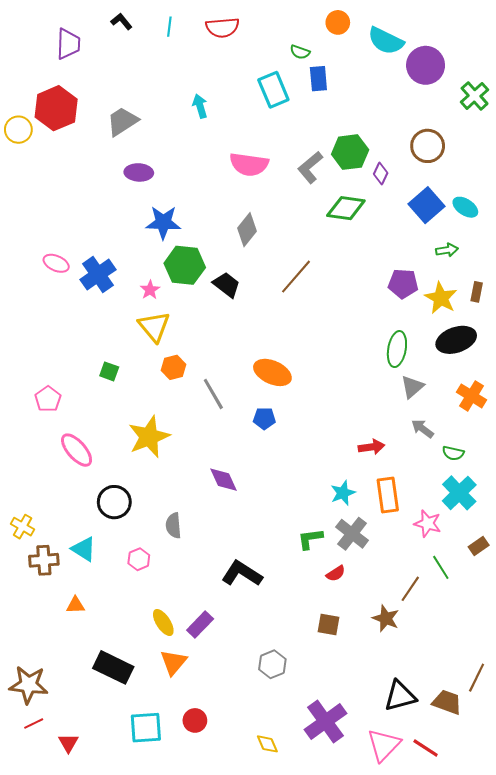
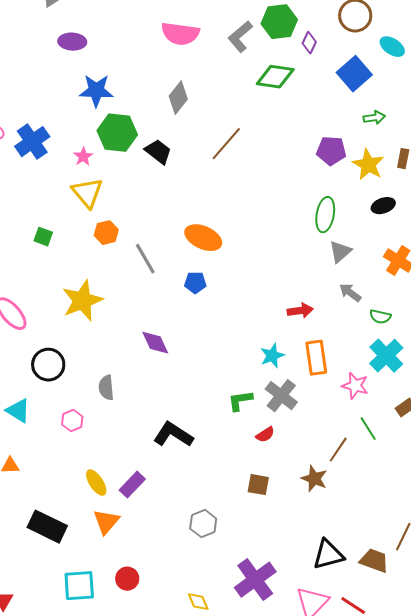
cyan ellipse: (465, 207) -> (392, 47), moved
black ellipse: (456, 340) -> (383, 206), size x0.6

